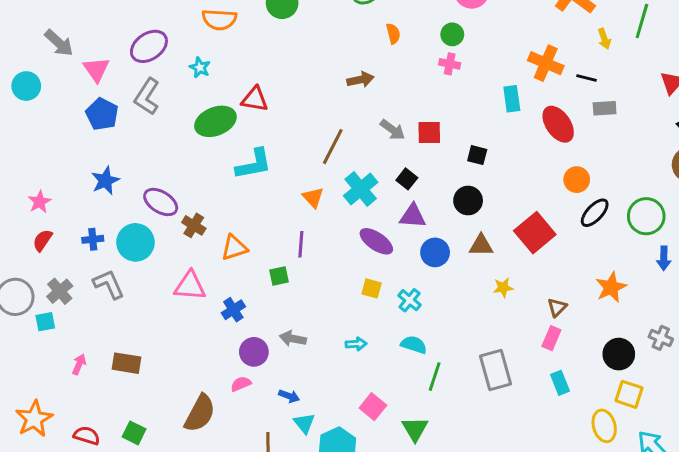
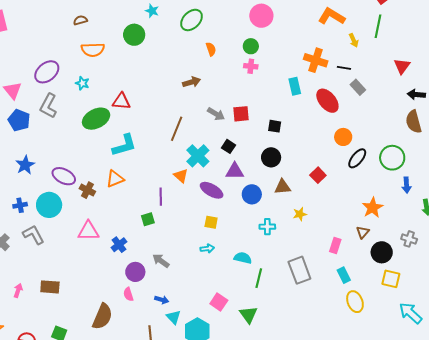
gray rectangle: (605, 108) -> (358, 87), turned 56
orange triangle: (313, 198) -> (181, 176), moved
red square: (535, 233) -> (318, 175), size x0.6
orange triangle: (234, 248) -> (115, 179), moved
cyan cross: (410, 300) -> (267, 227), moved, turned -35
brown triangle: (557, 307) -> (363, 232), moved
gray arrow: (293, 339) -> (161, 261), turned 30
cyan arrow: (356, 344) -> (207, 249), moved
pink semicircle: (241, 384) -> (128, 294), turned -80
yellow ellipse: (604, 426) -> (355, 302), moved

